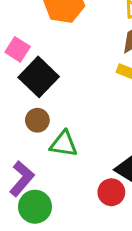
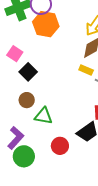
black square: (39, 77) -> (28, 72), size x0.7
red circle: (111, 192) -> (60, 146), moved

